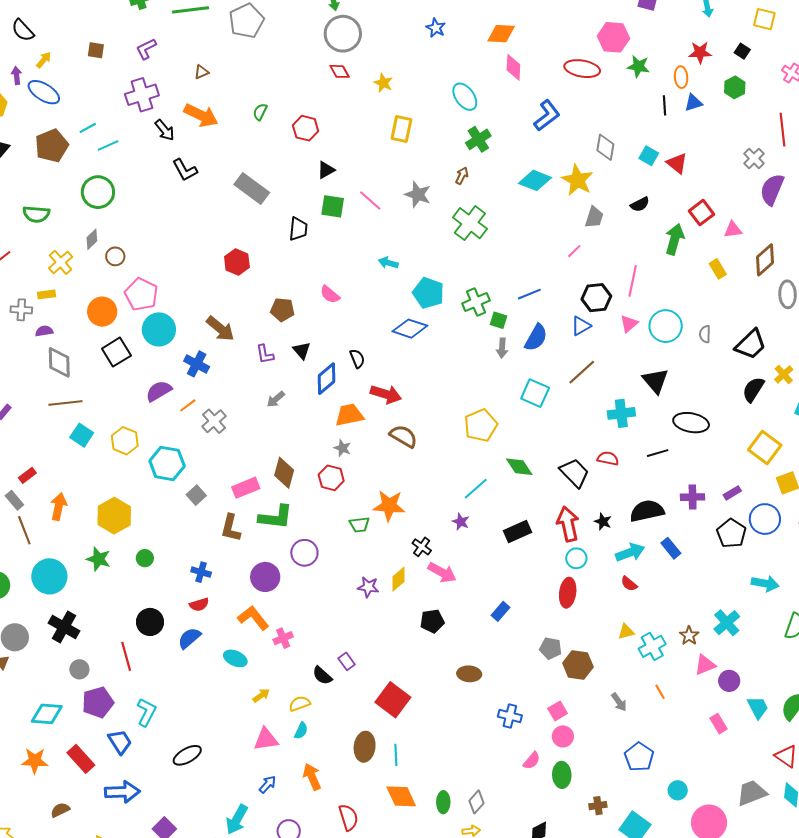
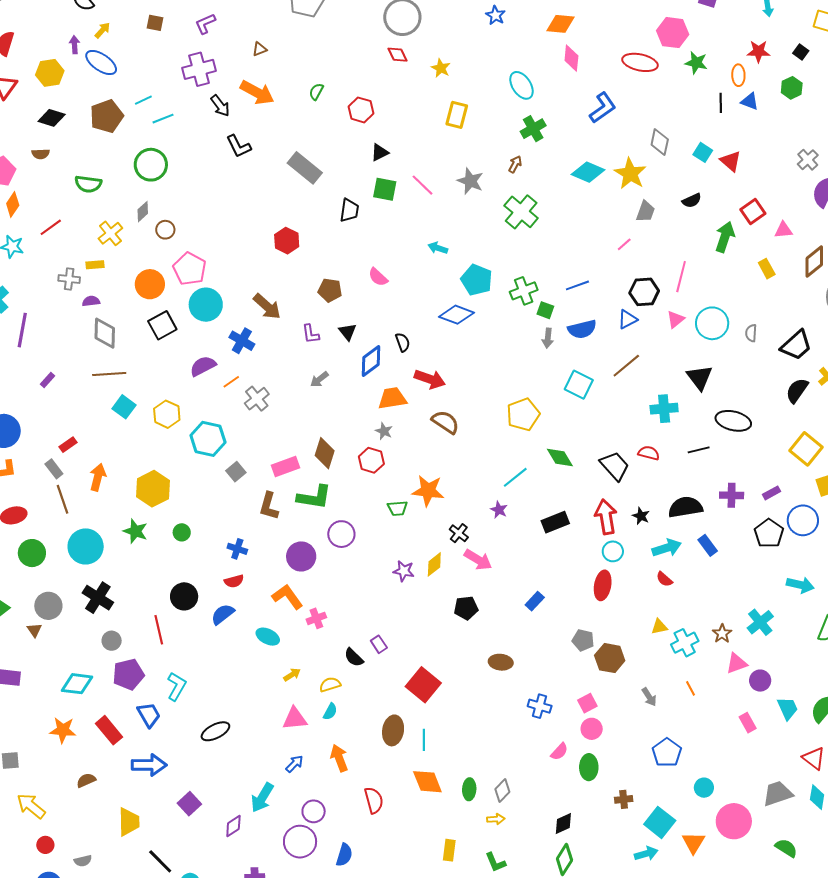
blue triangle: (693, 103) -> (750, 101), turned 36
blue semicircle: (536, 338) -> (582, 329), turned 44

